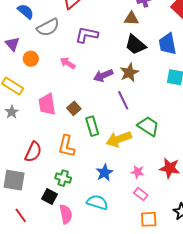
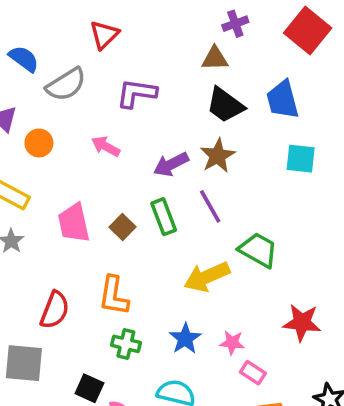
green rectangle: (92, 126) -> (164, 217), moved
pink star: (138, 172) -> (232, 343), moved
green cross: (63, 178) -> (126, 344), moved

